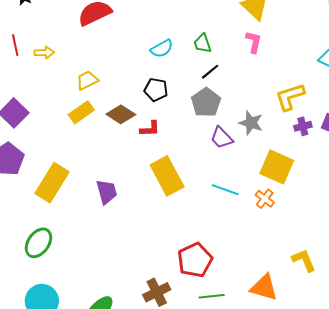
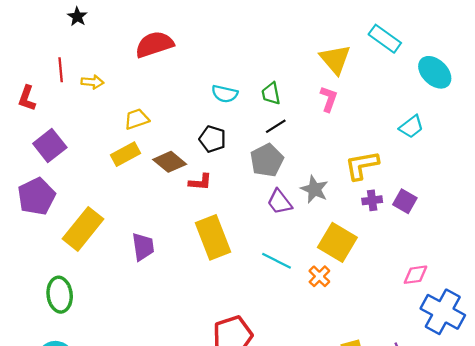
cyan semicircle: (162, 49) -> (225, 94), turned 35
green ellipse: (38, 243) -> (60, 295), turned -48

